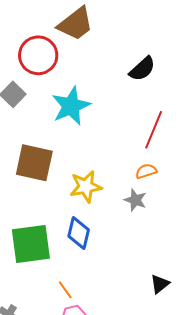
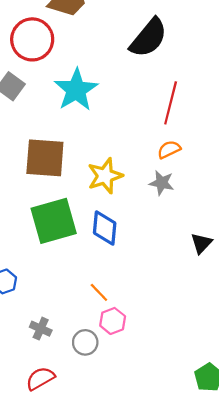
black semicircle: (142, 69) -> (149, 38), size x1.4
green square: (31, 244) -> (54, 221), moved
black triangle: (160, 284) -> (201, 243), moved

